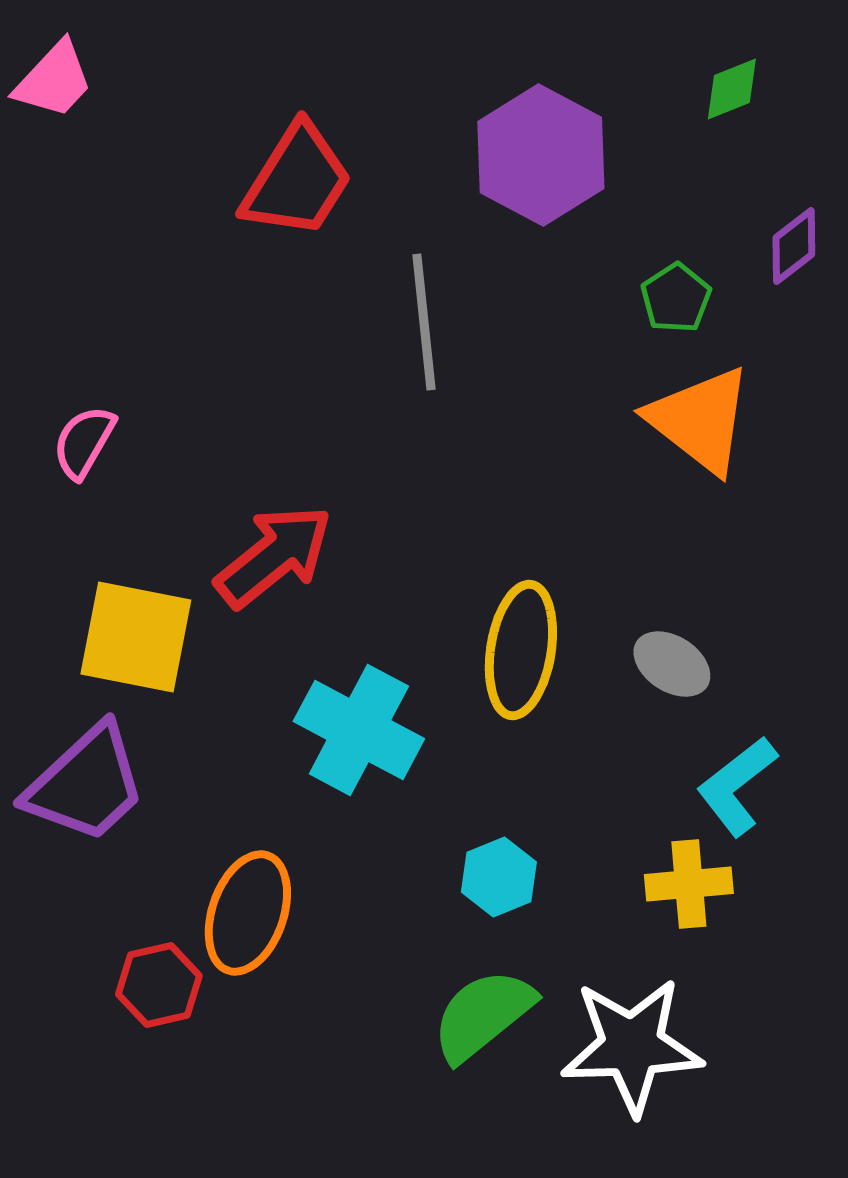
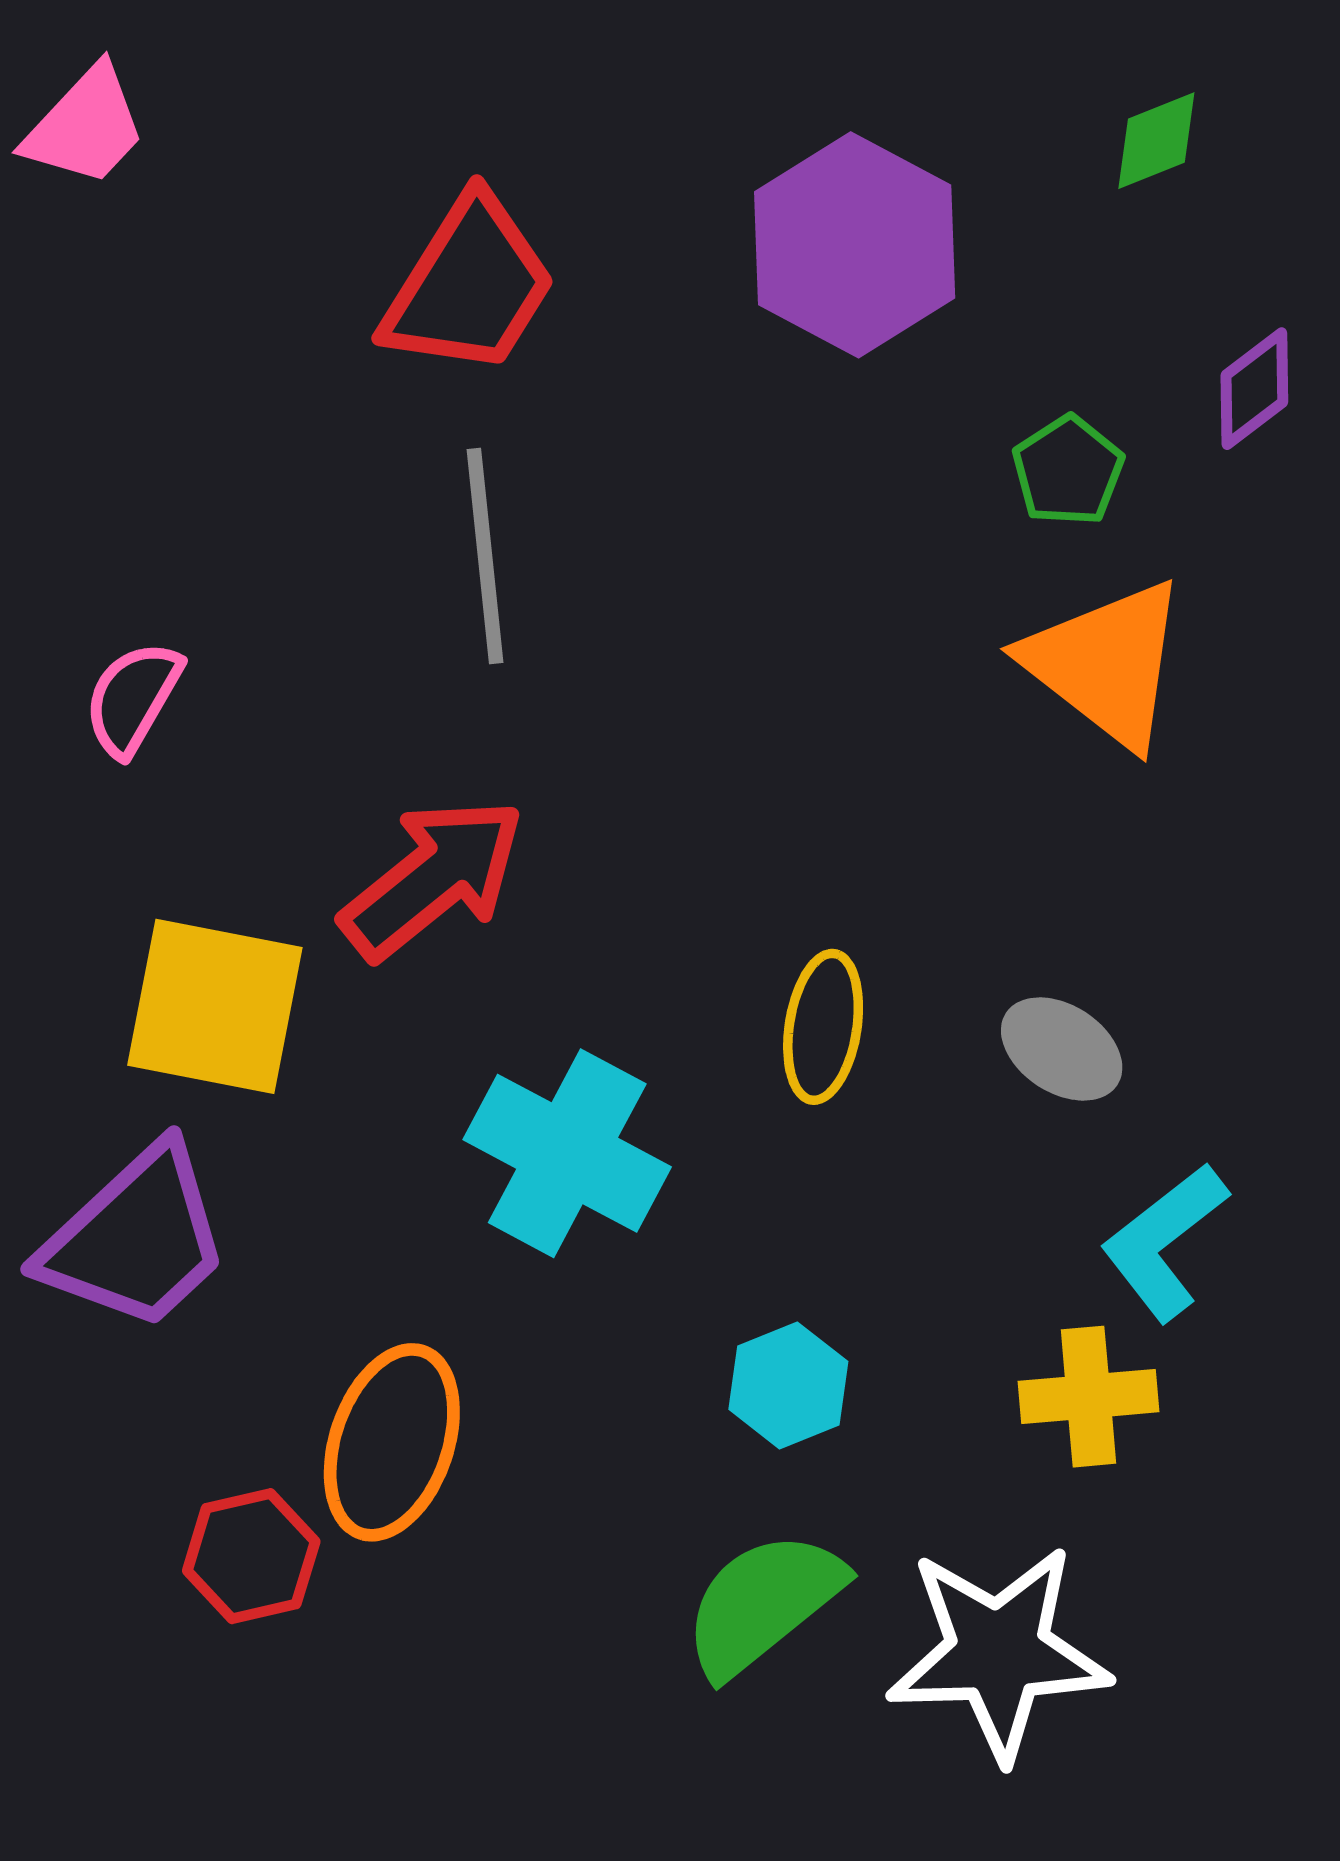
gray line: (424, 322) -> (485, 556), moved
yellow ellipse: (521, 650) -> (823, 1027), size x0.7

